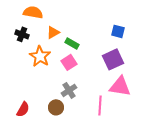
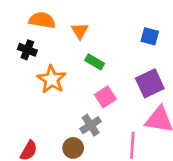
blue square: (118, 31) -> (150, 36), moved
orange triangle: (53, 32) -> (80, 31), moved, turned -32
pink square: (69, 62) -> (105, 97), moved

